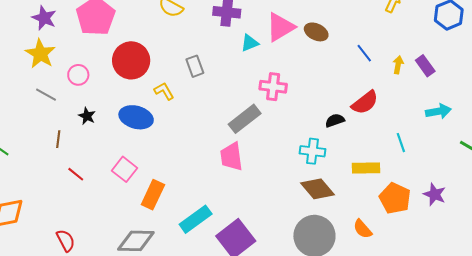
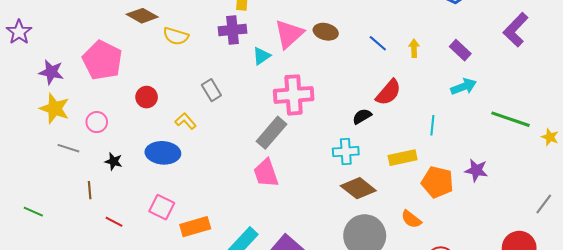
red circle: (131, 60) -> (147, 97), size x0.6
purple rectangle: (425, 66) -> (460, 50), moved
pink cross: (273, 87) -> (294, 95), size x1.4
cyan line: (401, 143) -> (432, 125), turned 36
orange rectangle: (153, 195) -> (195, 227), turned 60

